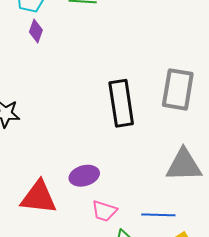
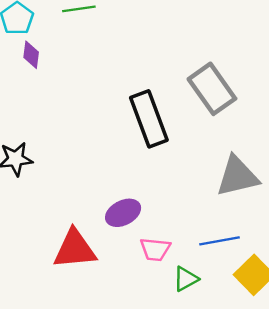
gray rectangle: (178, 89) -> (212, 89), turned -33

